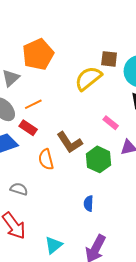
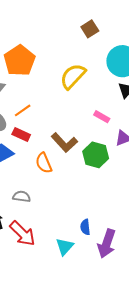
brown square: (109, 59) -> (90, 29), moved, turned -30
blue semicircle: (89, 203) -> (85, 227), moved

